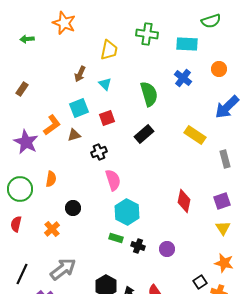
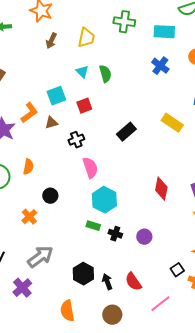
brown arrow: (80, 74) -> (51, 41), moved
green semicircle: (149, 94) -> (105, 74), moved, size x0.7
black rectangle: (144, 134) -> (126, 132), moved

